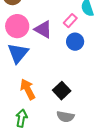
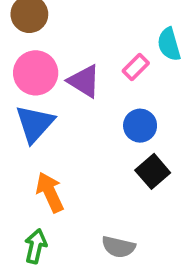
blue circle: (75, 42) -> (140, 126), moved
black square: (62, 91) -> (153, 171), moved

